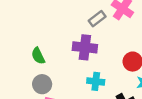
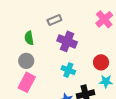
gray rectangle: (97, 19) -> (54, 20), moved

